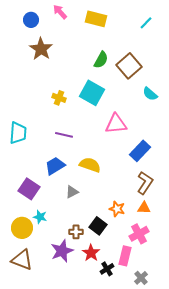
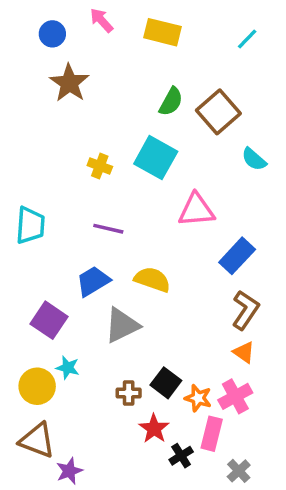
gray triangle: (72, 192) -> (122, 325), size x1.6
orange triangle: (144, 208) -> (244, 352), turned 32
orange star: (117, 209) -> (198, 398), moved
purple star: (62, 251) -> (69, 471), moved, size x0.7

